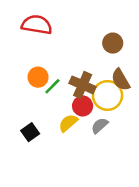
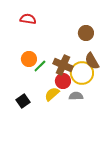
red semicircle: (37, 25) -> (28, 19), size x0.7
gray semicircle: (100, 126) -> (76, 96), turned 40

